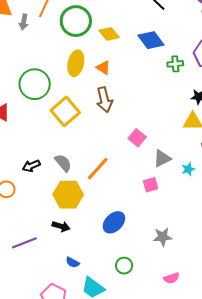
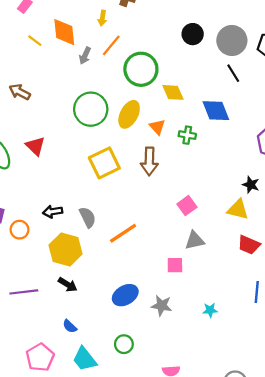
green cross: (175, 64) -> (187, 135), moved
green circle: (35, 84) -> (91, 109), moved
pink square: (137, 138) -> (187, 206), moved
cyan star: (188, 169) -> (210, 310), moved
yellow hexagon: (68, 195) -> (66, 250), moved
gray star: (163, 237) -> (162, 306), moved

